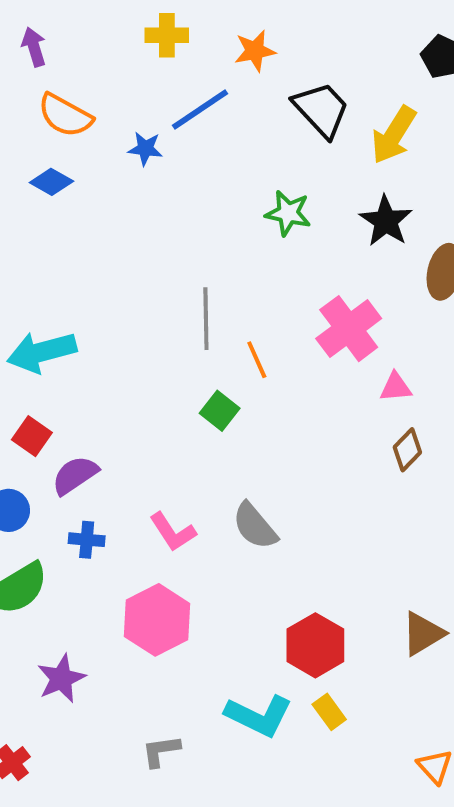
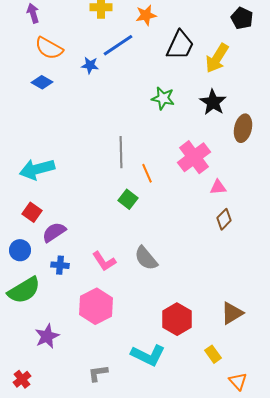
black trapezoid: (321, 110) -> (180, 45), turned 68
yellow rectangle: (329, 712) -> (213, 354), moved

